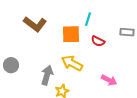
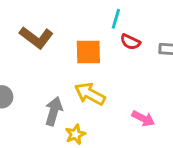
cyan line: (88, 19) -> (116, 19), moved
red semicircle: (98, 41) -> (130, 42), moved

